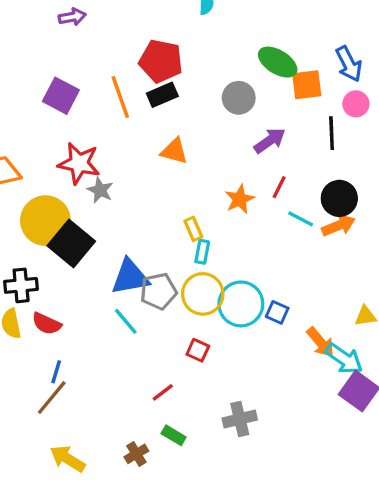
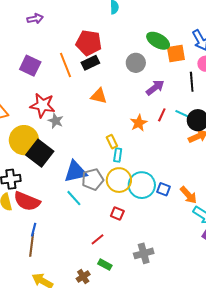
cyan line: (301, 219) -> (183, 114), moved
red semicircle: (47, 324) -> (27, 201), size x1.5
orange arrow: (321, 342) -> (188, 195), moved
brown line: (52, 398) -> (32, 245), turned -30

